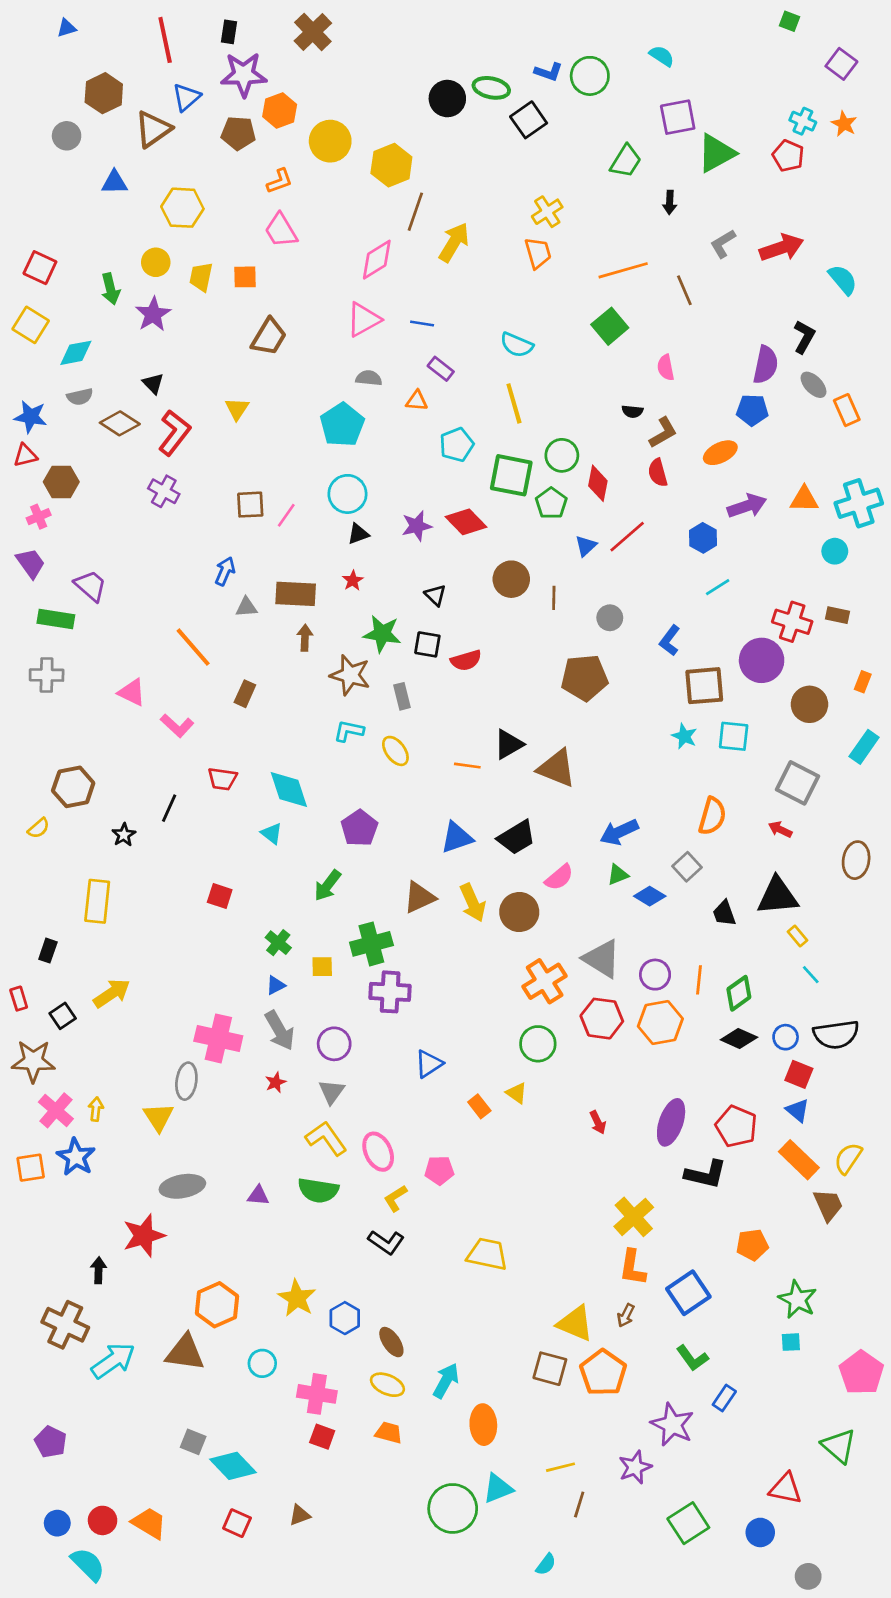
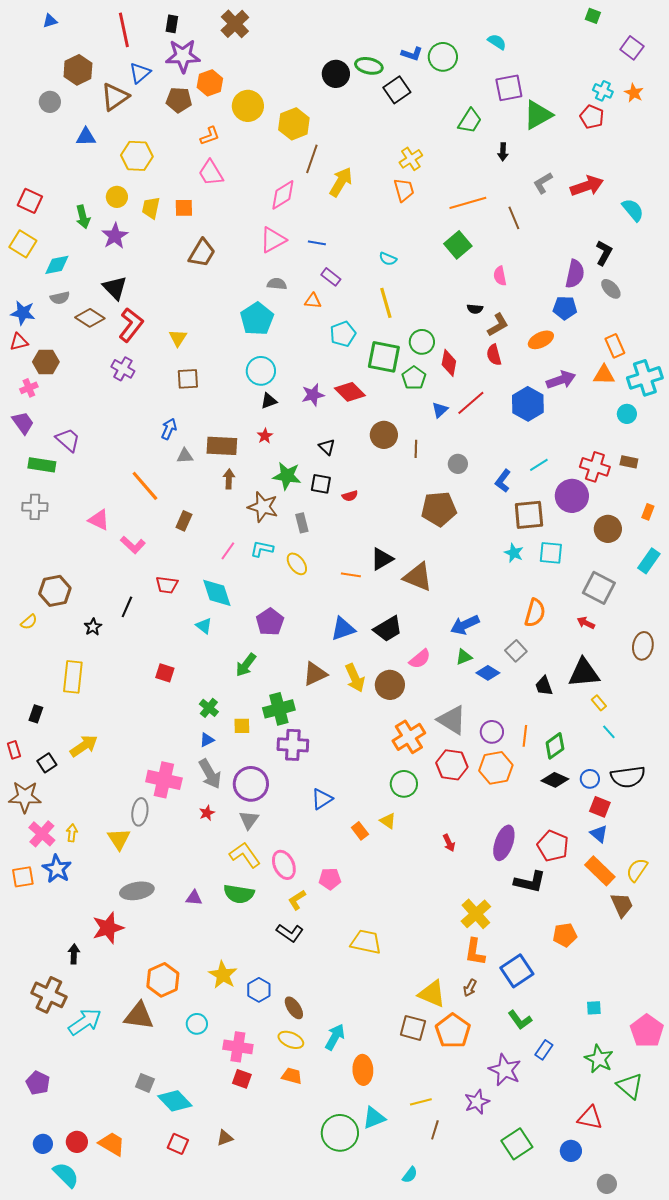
cyan semicircle: (517, 345) -> (388, 259), size x0.7
black triangle: (153, 383) -> (115, 288), size x1.5
yellow triangle: (237, 409) -> (178, 338), moved
orange rectangle: (847, 410) -> (615, 346), moved
pink line: (286, 515) -> (228, 551), moved
blue hexagon: (703, 538) -> (528, 404), size x1.5
cyan line: (718, 587) -> (539, 465), moved
red semicircle: (466, 660) -> (350, 496), size x0.7
purple circle: (334, 1044) -> (251, 784), size x1.4
green star: (798, 1299) -> (599, 1059), moved

